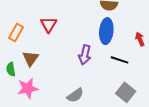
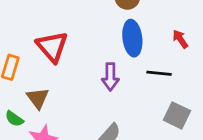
red triangle: (49, 25) -> (52, 47), size x1.4
green semicircle: (11, 69) -> (14, 119), turned -32

